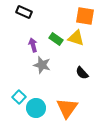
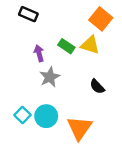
orange square: (85, 16) -> (101, 19), turned 30
gray star: (42, 65) -> (50, 77), turned 30
cyan circle: (36, 108) -> (46, 116), moved

